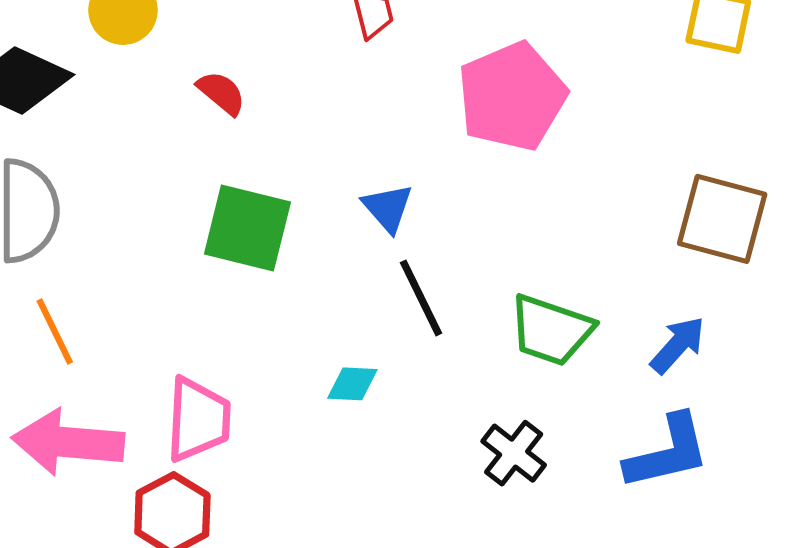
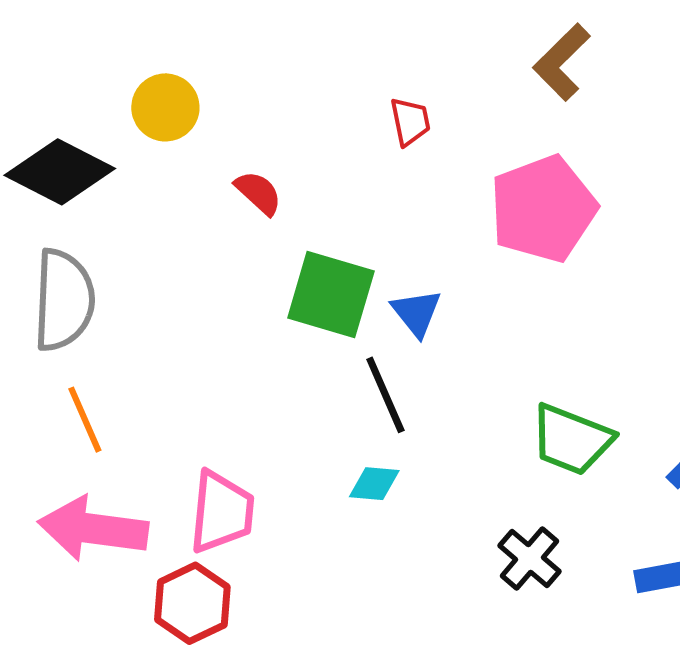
green square: (247, 228) -> (331, 295), moved
black line: (421, 298) -> (385, 395), moved

